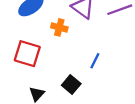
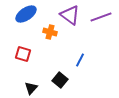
red square: (27, 54) -> (23, 54), size x0.7

